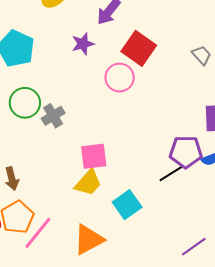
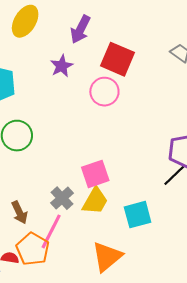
gray cross: (53, 116) -> (62, 198), moved
cyan square: (127, 205) -> (138, 215), turned 32
pink line: (38, 233) -> (51, 231), moved

